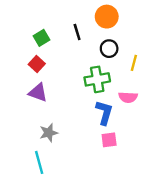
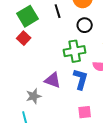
green square: (41, 38) -> (28, 16), size x1.5
purple triangle: (38, 92) -> (53, 80), moved
pink square: (109, 140) -> (85, 112), moved

